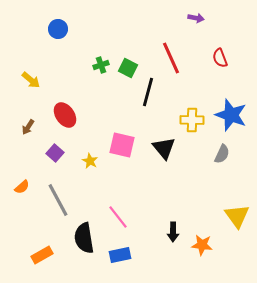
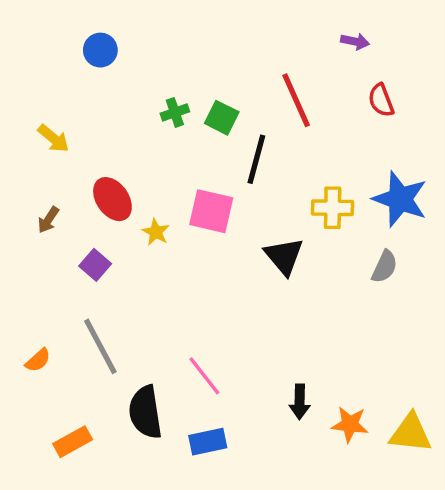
purple arrow: (196, 18) -> (355, 41), moved
pink square: (122, 145) -> (211, 211), moved
yellow star: (90, 161) -> (156, 232), moved
orange semicircle: (22, 187) -> (38, 360), moved
yellow triangle: (237, 216) -> (411, 433), moved, turned -48

